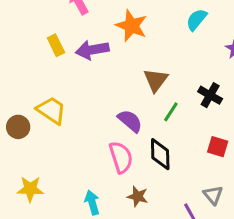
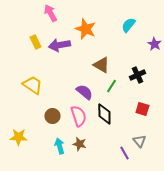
brown triangle: (156, 80) -> (101, 65), turned -36
black cross: (210, 95) -> (137, 75), turned 35
brown circle: (18, 127) -> (52, 116), moved
brown star: (138, 196) -> (79, 144), moved

